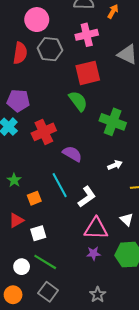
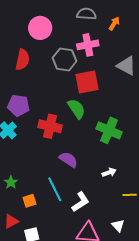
gray hexagon: (50, 49) -> (64, 59), moved
red cross: (44, 132) -> (50, 126), moved, turned 35

